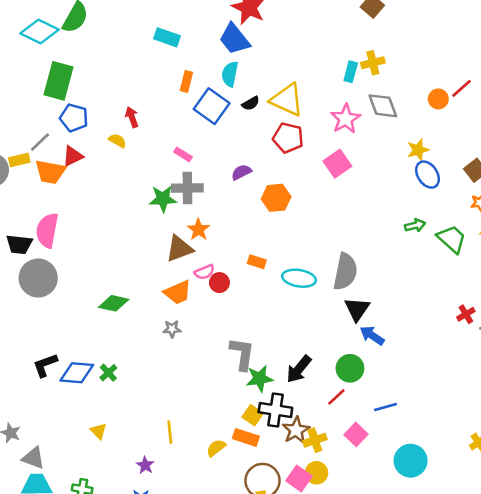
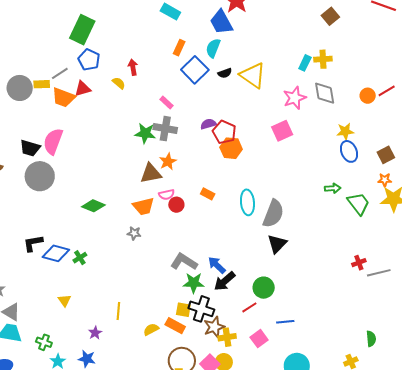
red pentagon: (288, 138) -> (224, 132), moved
cyan ellipse: (299, 278) -> (247, 202), moved, turned 65
blue arrow: (372, 336) -> (217, 265), moved
gray L-shape: (242, 354) -> (184, 262), turned -76
yellow square: (253, 415) -> (183, 310), turned -35

